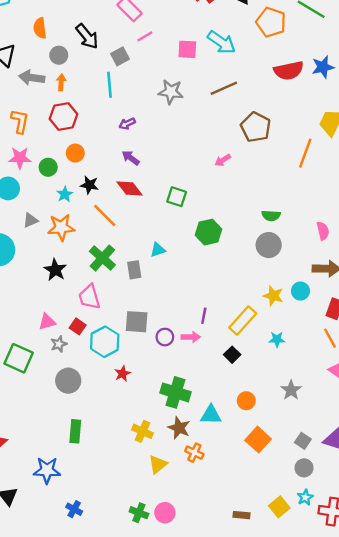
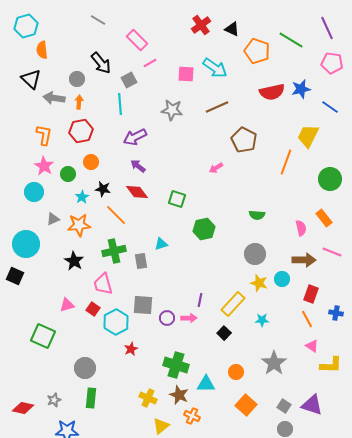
orange semicircle: (40, 28) -> (42, 50), moved
purple arrow: (127, 124) -> (135, 137), size x1.6
pink star: (20, 158) -> (44, 166), turned 30
gray circle: (269, 245) -> (255, 254), moved
green cross: (102, 258) -> (114, 251), turned 35
gray star: (59, 344) -> (54, 400), moved
gray circle: (68, 381) -> (85, 368), moved
gray star: (291, 390) -> (274, 363), size x1.4

